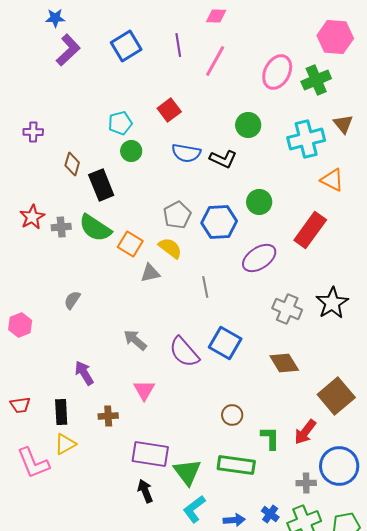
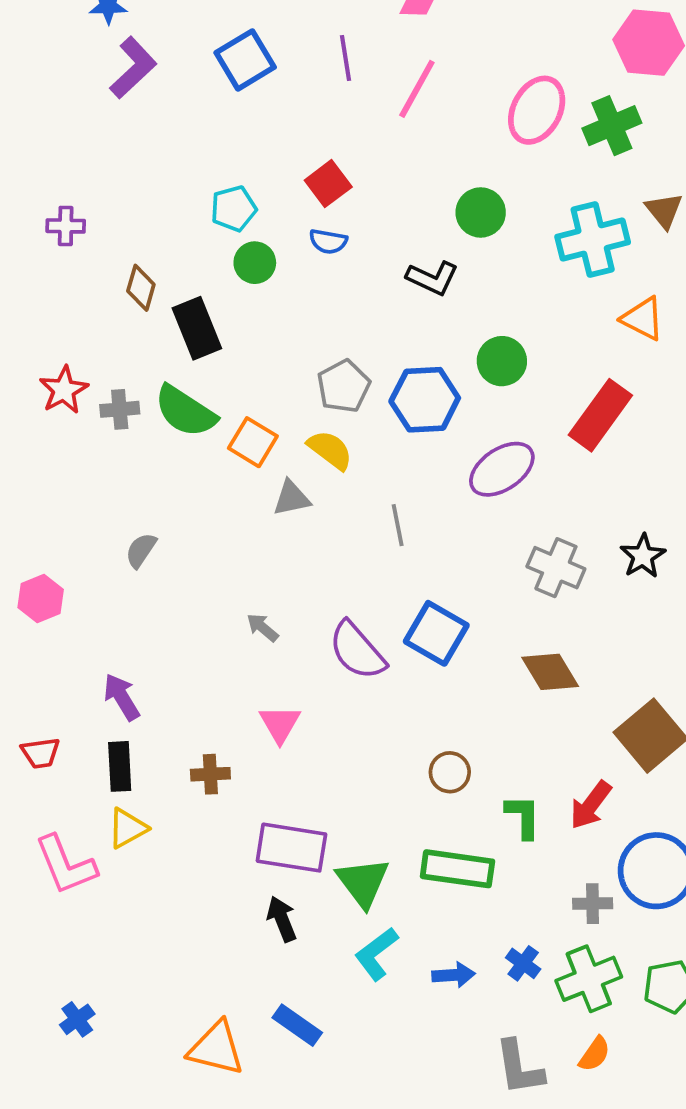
blue semicircle: (186, 153) -> (328, 241), moved, size x0.7
black star: (332, 303) -> (643, 556), size x0.7
gray arrow: (135, 340) -> (263, 627), size x0.7
purple arrow: (84, 373) -> (122, 697), moved

